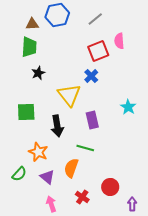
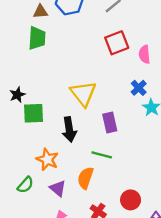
pink semicircle: (119, 41) -> (144, 54), moved
black star: (38, 73) -> (17, 95), moved
blue cross: (91, 76) -> (139, 88), moved

